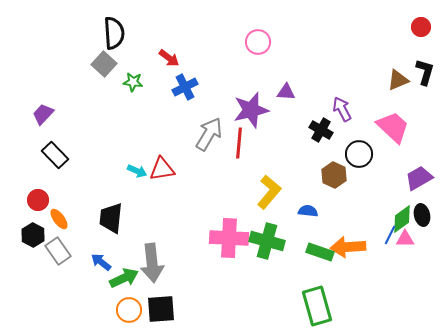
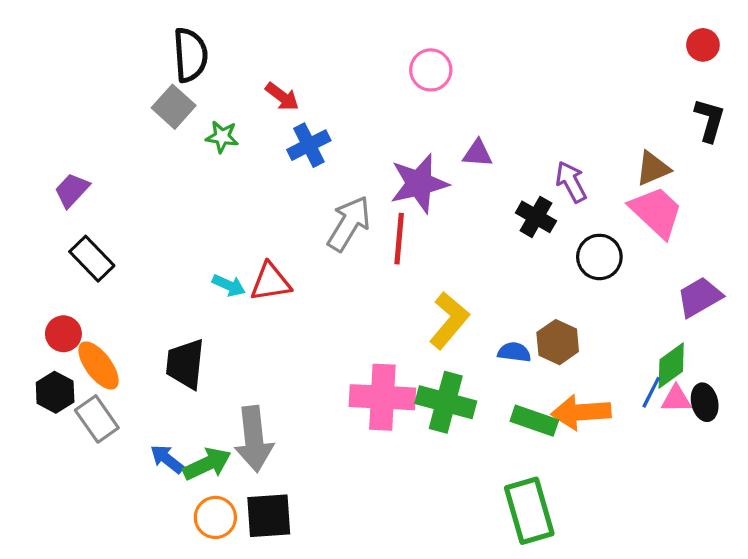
brown triangle: (398, 80) -> (653, 168), moved
brown hexagon: (334, 175) -> (558, 342), moved
black ellipse: (422, 215) -> (705, 402), moved
orange ellipse: (59, 219) -> (98, 365), size x1.4
blue arrow: (101, 262) -> (167, 459), moved

